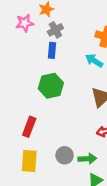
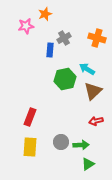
gray cross: (55, 30) -> (64, 38), moved
cyan arrow: (94, 61) -> (87, 69), moved
green hexagon: (51, 86) -> (65, 79), moved

